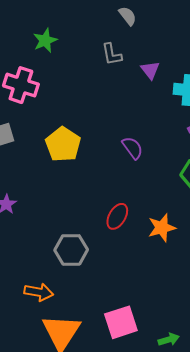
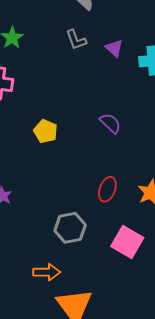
yellow pentagon: (63, 144) -> (46, 131), size x0.7
pink square: (121, 322) -> (127, 242), moved, turned -32

